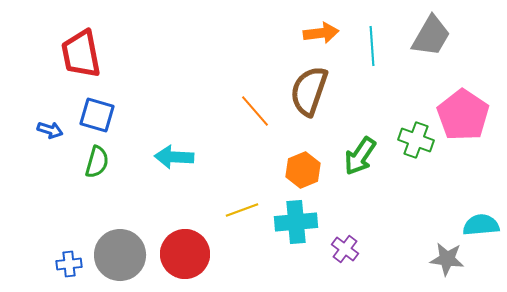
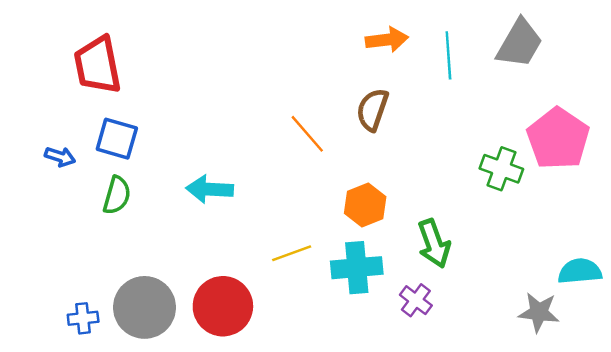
brown semicircle: (309, 91) -> (372, 110), size x0.7
green arrow: (360, 156) -> (434, 244), moved, turned -54

